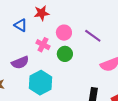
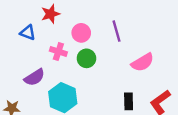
purple line: (93, 36) -> (116, 31), turned 48

